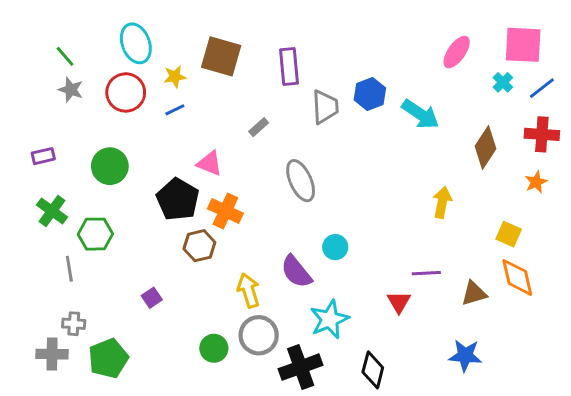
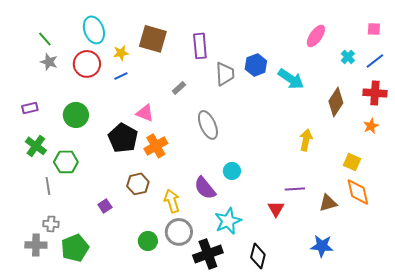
pink square: (523, 45) -> (374, 29), moved, size x0.5
orange cross: (225, 211) -> (156, 146), turned 35
brown hexagon: (199, 246) -> (138, 184), moved

